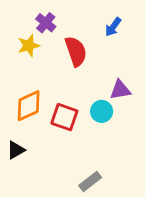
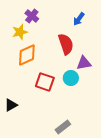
red semicircle: (76, 51) -> (66, 44), moved
orange diamond: (29, 106) -> (27, 55), moved

